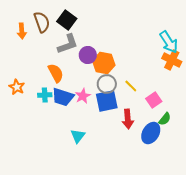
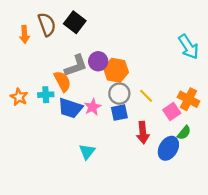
gray L-shape: (68, 44) -> (76, 66), moved
orange cross: (172, 60) -> (189, 99), moved
cyan cross: (45, 95) -> (46, 95), moved
blue square: (107, 101) -> (119, 113), size x0.7

